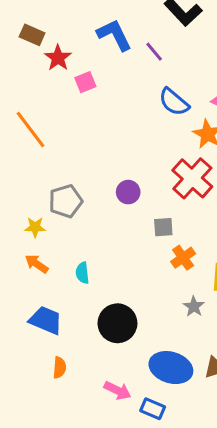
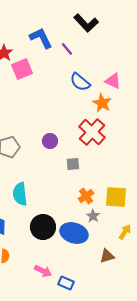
pink square: (85, 82) -> (22, 69), size x1.5
orange cross: (183, 258) -> (86, 196), moved
cyan semicircle: (82, 273) -> (20, 194), size x1.6
blue ellipse: (171, 368) -> (74, 233), moved

